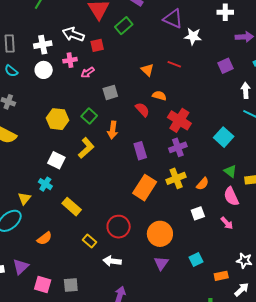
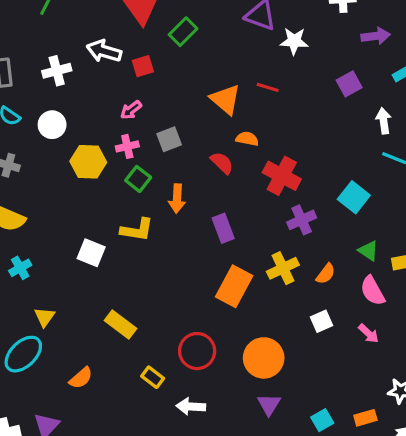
pink cross: (70, 60) -> (127, 146), moved
white circle: (44, 70) -> (52, 125), moved
orange triangle: (147, 70) -> (226, 99), size x1.5
yellow hexagon: (58, 119) -> (88, 162), moved
purple cross: (178, 147) -> (302, 220), moved
yellow L-shape: (86, 148) -> (137, 230), turned 55
cyan cross: (45, 184) -> (20, 268), moved, turned 32
cyan square: (196, 260) -> (322, 420), moved

